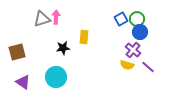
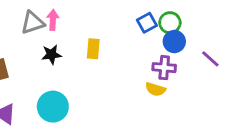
black star: (63, 48) -> (51, 55), moved
purple cross: (133, 50) -> (164, 68), turned -35
purple line: (148, 67) -> (210, 59), moved

